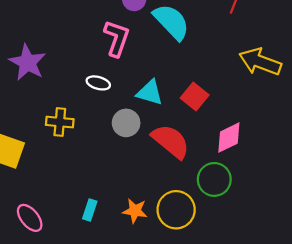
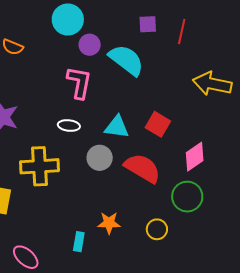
yellow cross: (60, 122) -> (39, 166), size x1.5
yellow circle: (176, 210) -> (157, 229), size x0.6
orange star: (135, 211) -> (109, 223), moved

